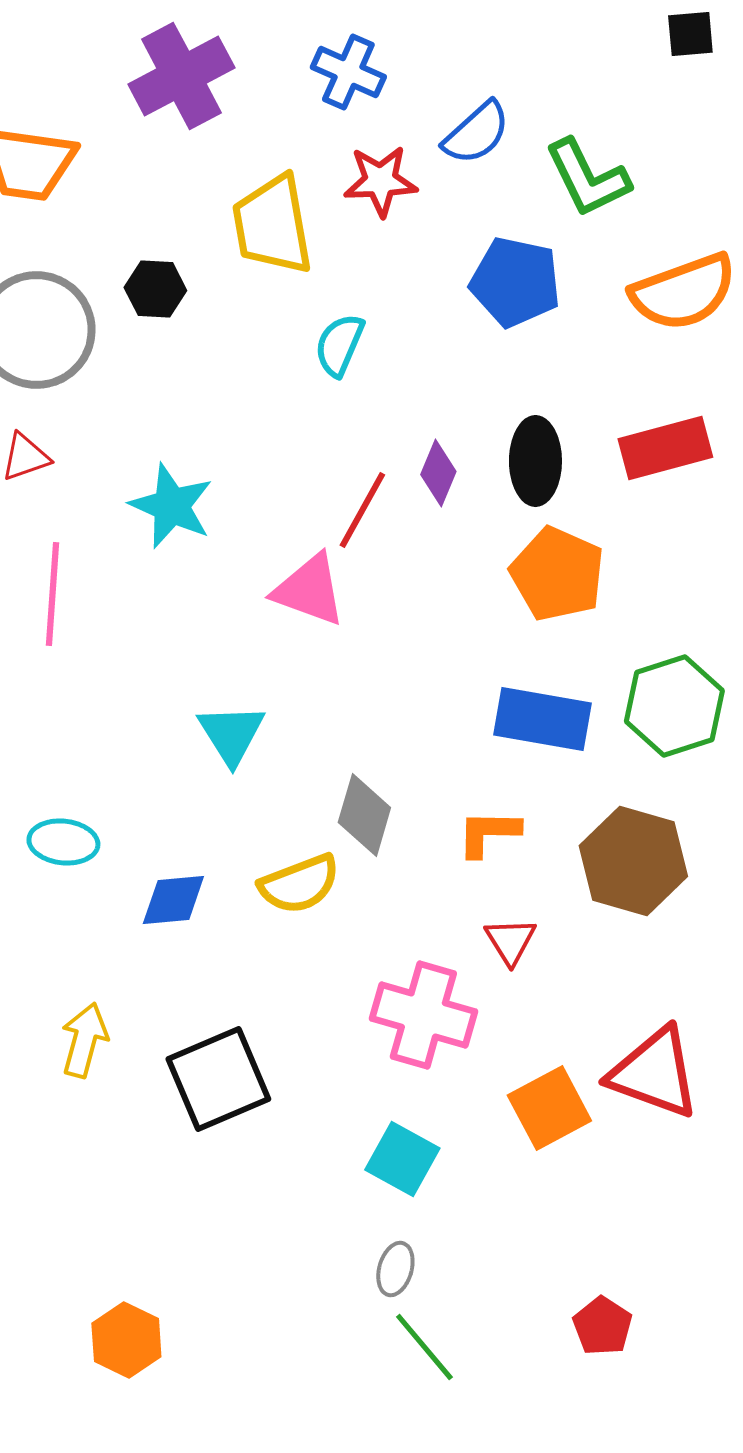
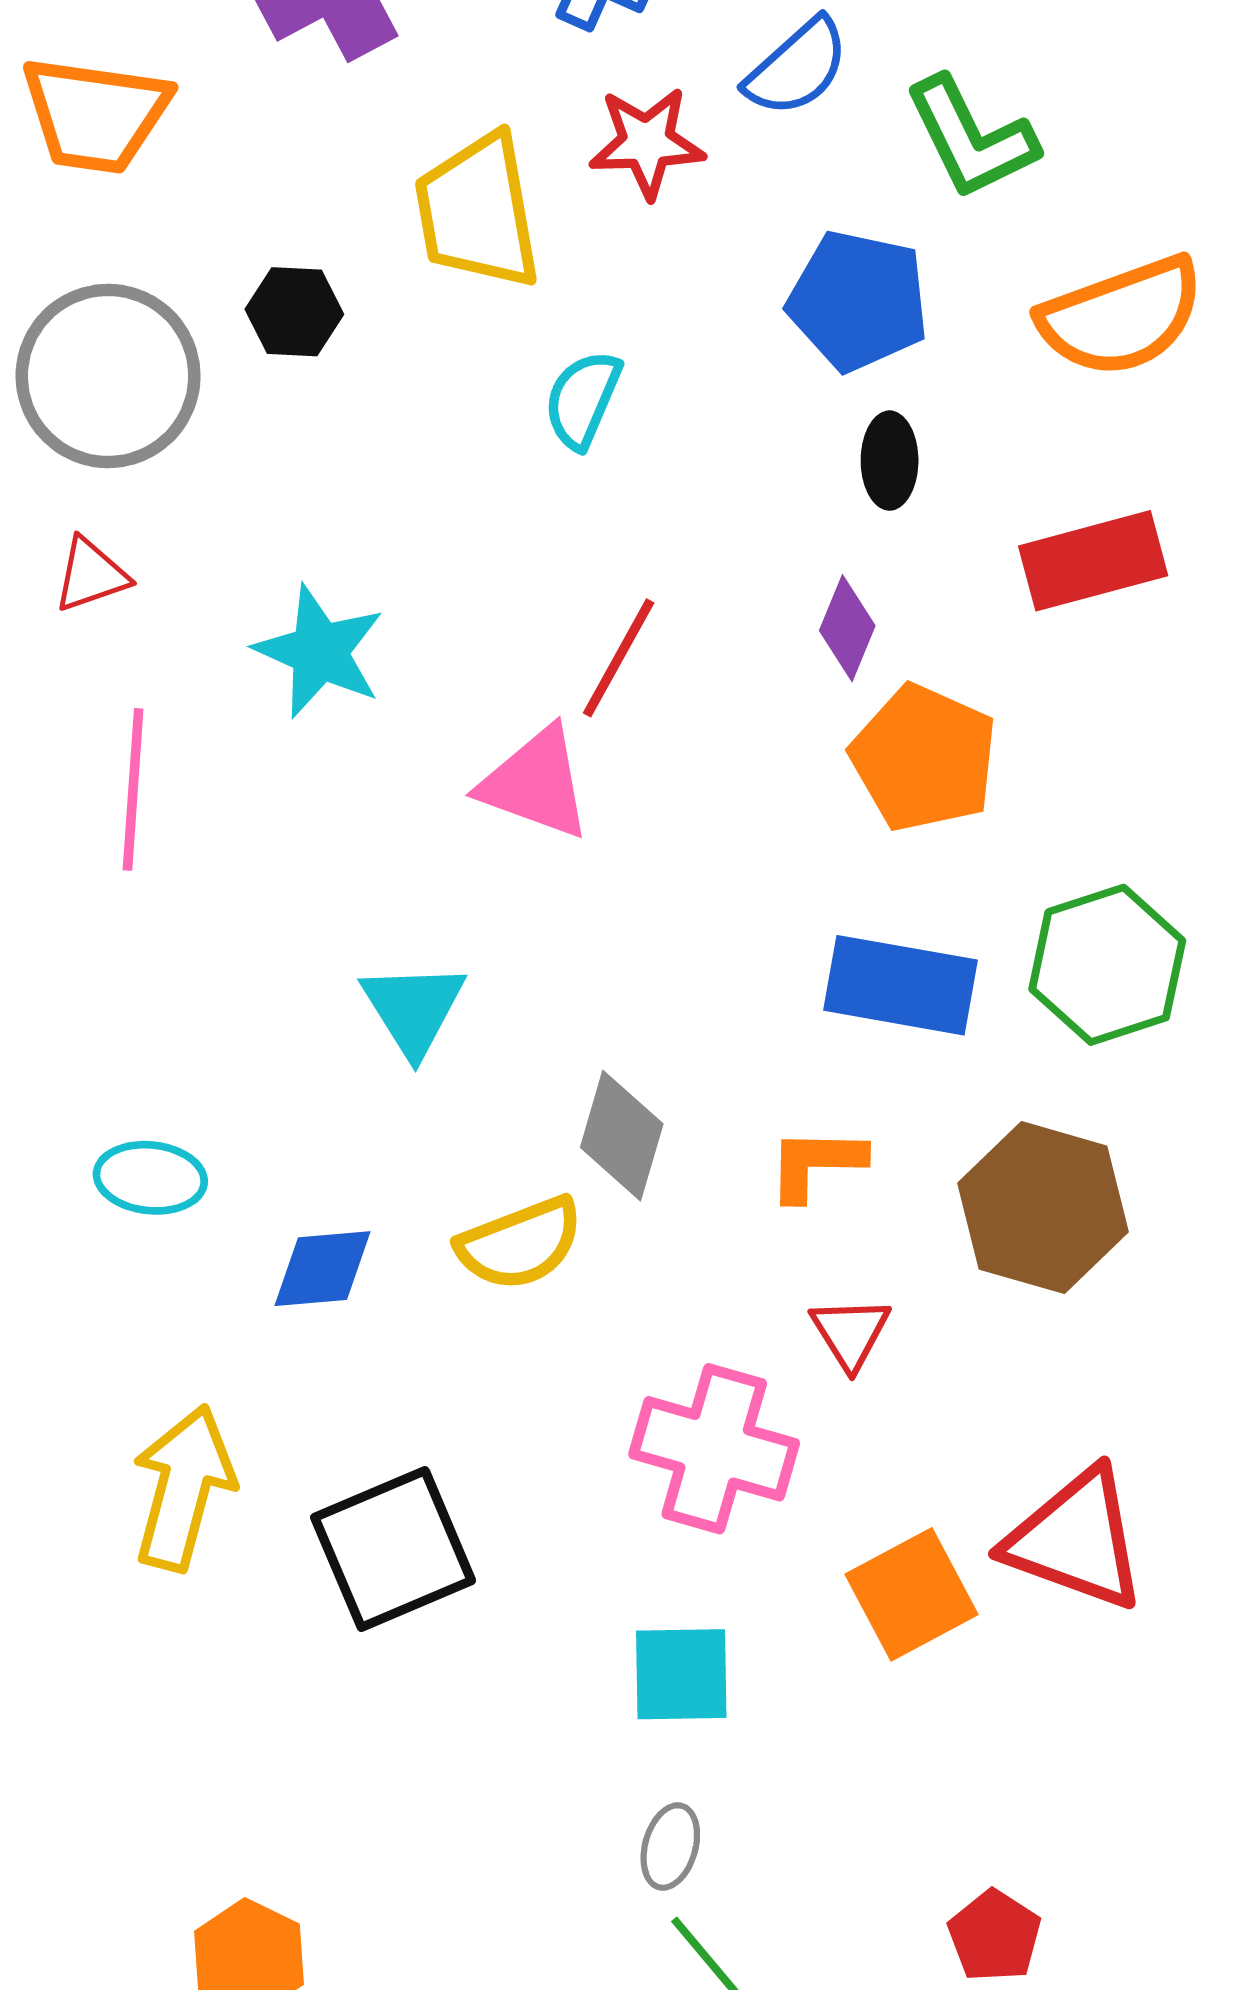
black ellipse: (535, 461) -> (890, 461), moved, size x0.7
purple diamond: (438, 473) -> (847, 628), moved
yellow arrow: (84, 1040) -> (183, 1488), size x1.4
cyan square: (402, 1159) -> (681, 1674), turned -30

